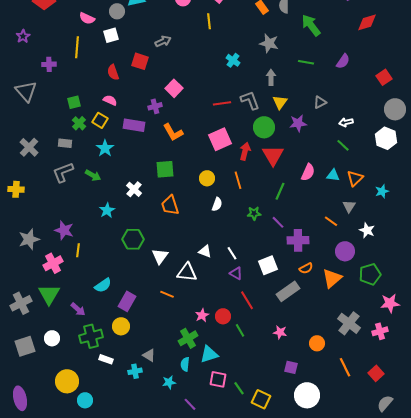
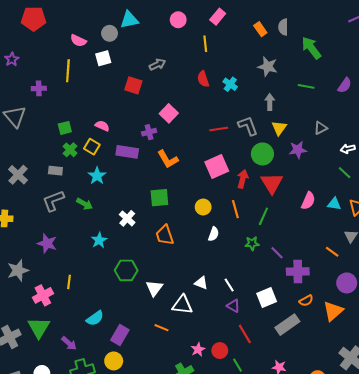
red semicircle: (113, 72) -> (203, 79), moved
green line: (280, 191) -> (263, 216), moved
purple star: (64, 230) -> (47, 243), moved

